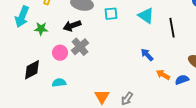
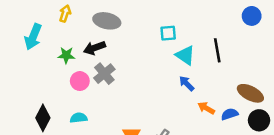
cyan square: (111, 14) -> (168, 33), moved
cyan triangle: (146, 16) -> (185, 55), moved
green star: (41, 29) -> (66, 55), moved
black diamond: (32, 70) -> (43, 118), moved, turned -35

